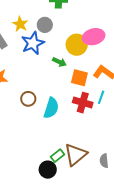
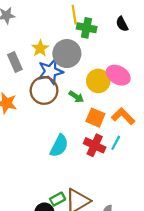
gray circle: (45, 25) -> (67, 54), size x1.6
pink ellipse: (94, 37) -> (118, 75), turned 35
brown circle: (28, 99) -> (44, 90), moved, size x1.6

